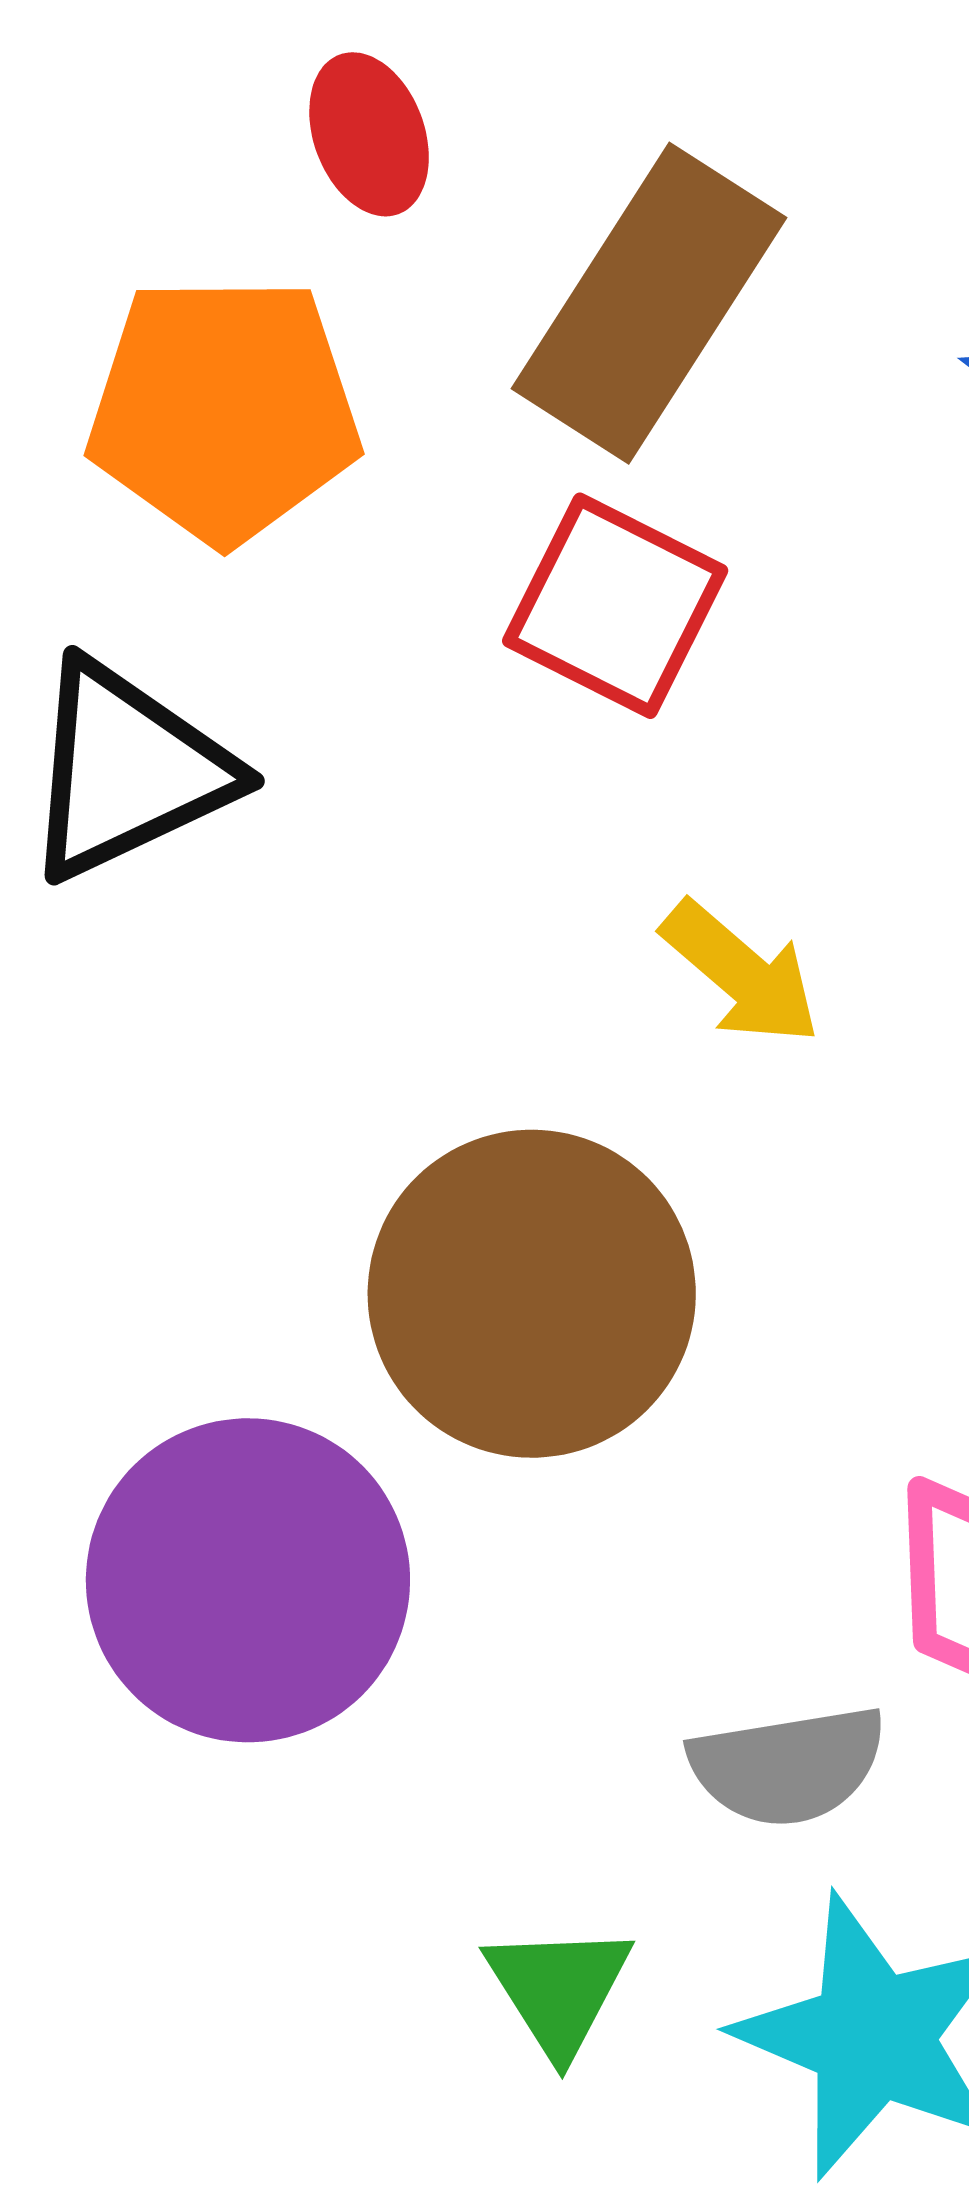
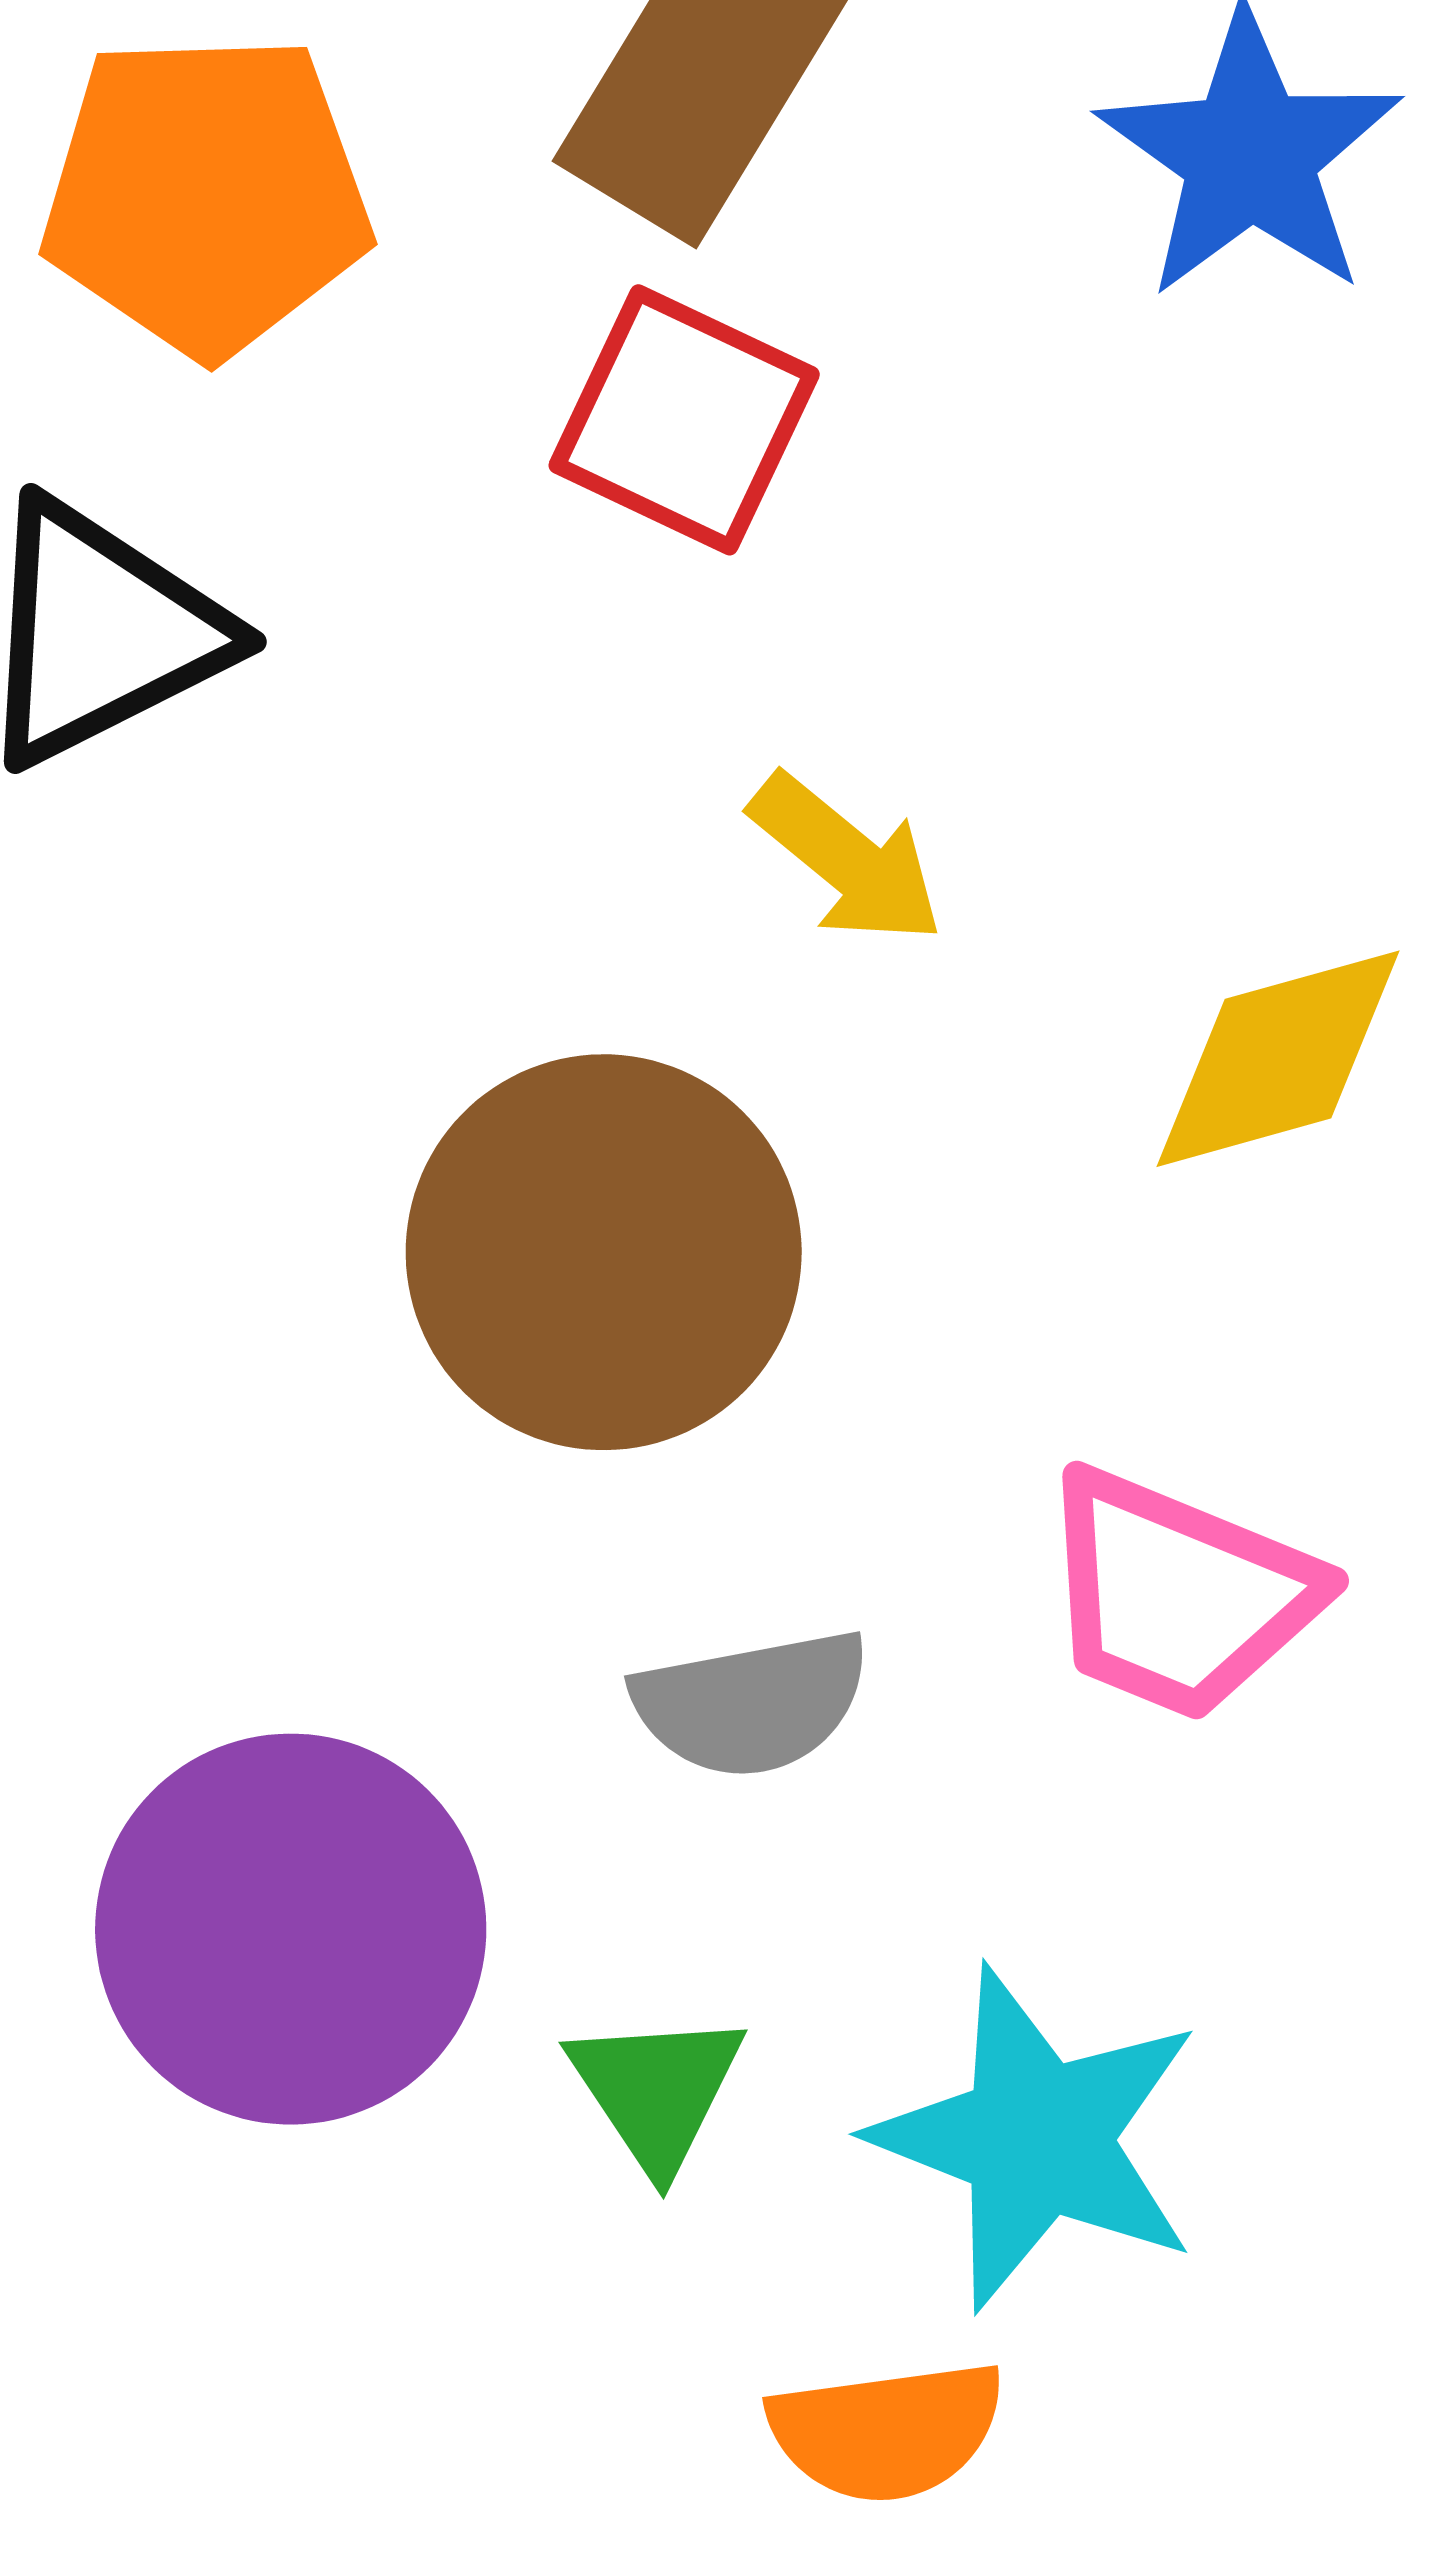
purple circle: (248, 1580) -> (291, 1929), moved
gray semicircle: (788, 1766) -> (751, 1703), moved

